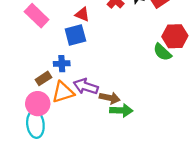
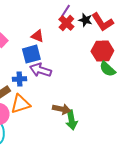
red hexagon: (175, 36) -> (102, 51), moved
purple arrow: (86, 86) -> (40, 70), moved
green arrow: (121, 110) -> (71, 120), turned 78

